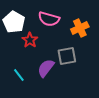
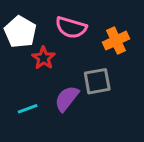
cyan line: (19, 75) -> (28, 109), turned -72

